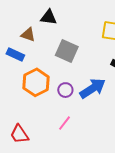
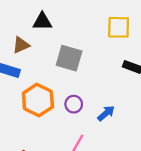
brown triangle: (28, 35) -> (21, 45), turned -35
blue arrow: (93, 88) -> (106, 113), moved, size x0.6

